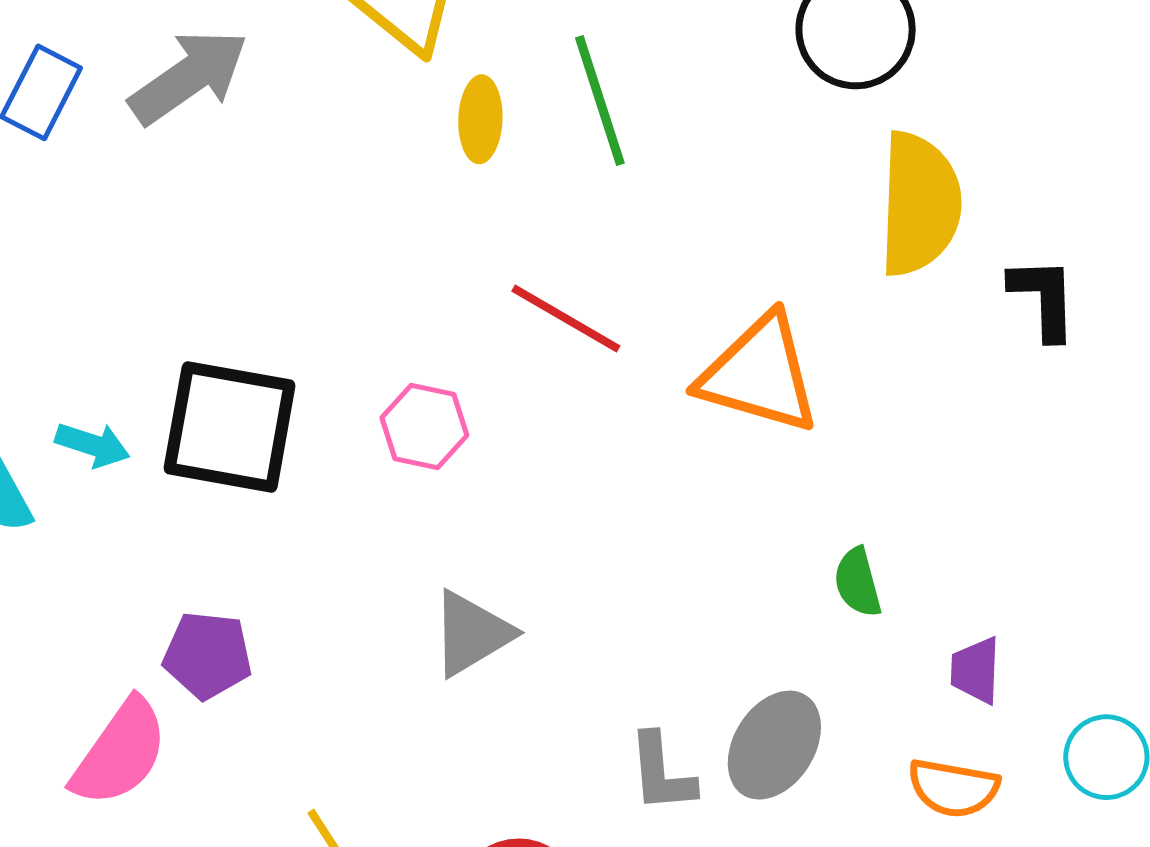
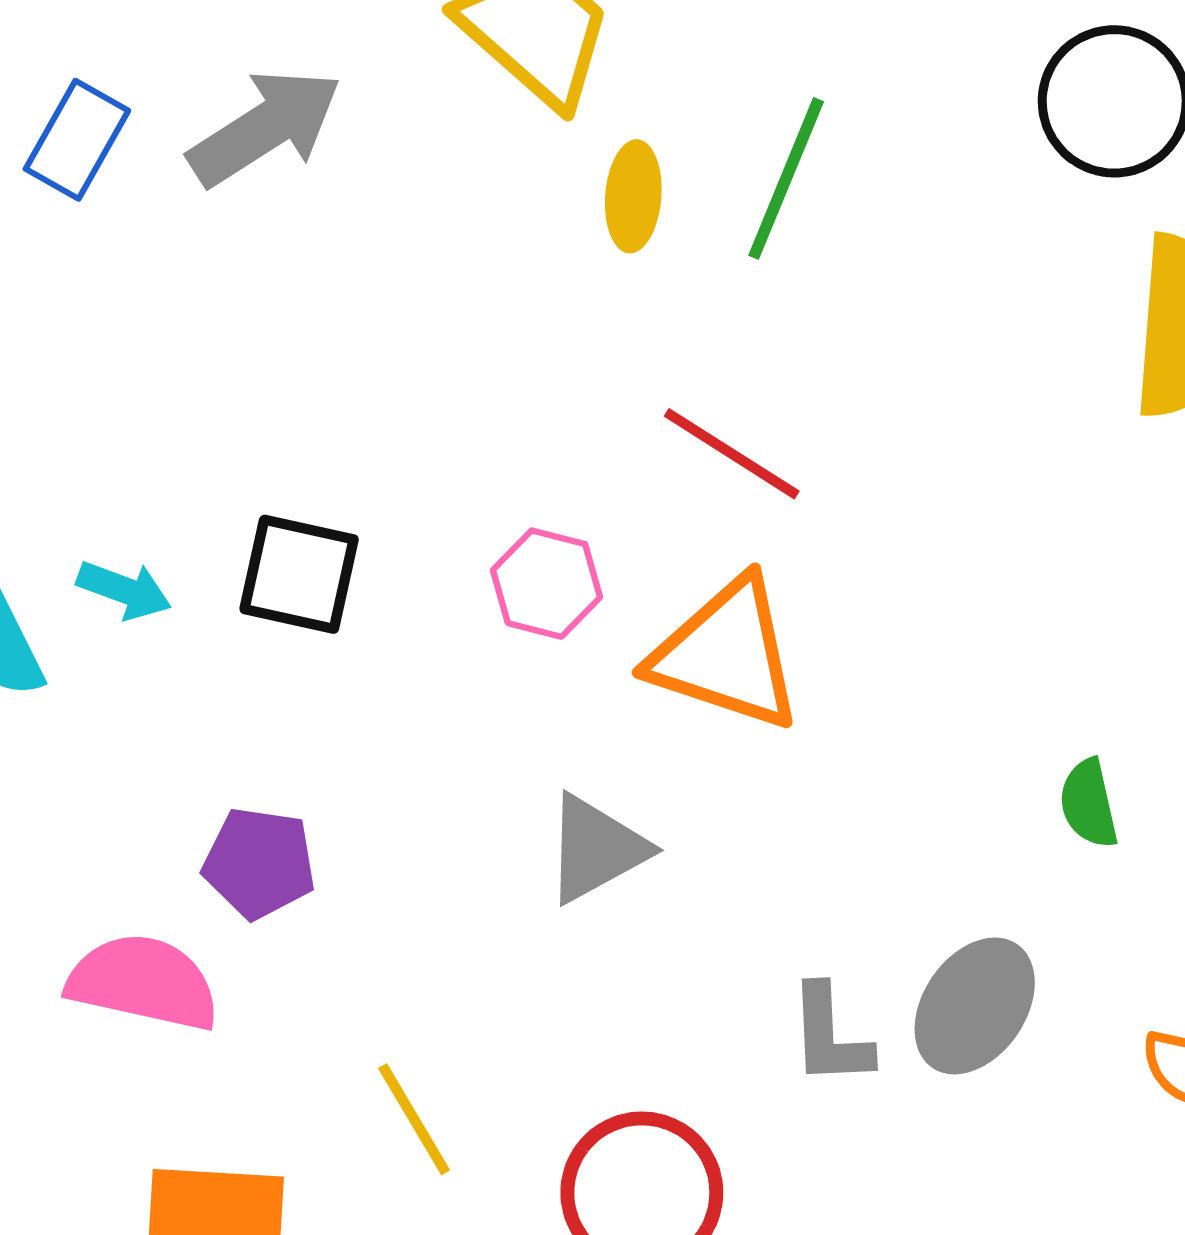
green line: (600, 100) -> (786, 178), turned 38
orange triangle: (759, 374) -> (726, 654), moved
black square: (230, 427) -> (299, 574), size x0.7
pink semicircle: (120, 753) -> (143, 982), turned -115

